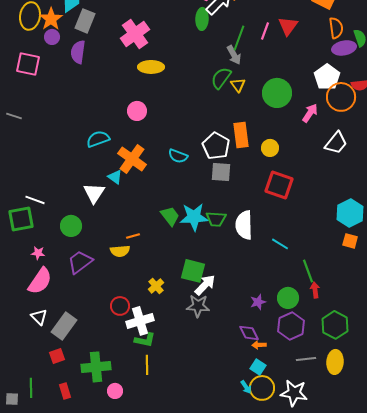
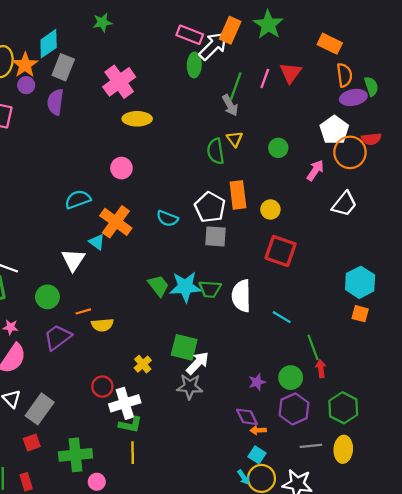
green semicircle: (221, 78) -> (216, 151), moved, turned -45
green circle: (277, 93) -> (278, 148), size x0.6
orange line: (133, 236) -> (83, 311), moved
red rectangle: (65, 391) -> (26, 482), moved

